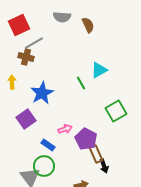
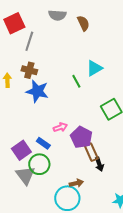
gray line: (34, 43) -> (29, 41), turned -42
brown cross: (26, 57) -> (29, 70), moved
blue star: (42, 93) -> (37, 91), turned -30
purple square: (26, 119) -> (21, 150), moved

